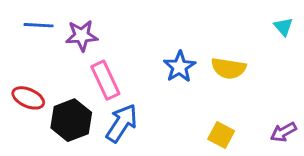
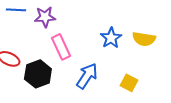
blue arrow: (122, 123) -> (87, 76), moved
yellow square: (221, 135) -> (129, 83), moved

